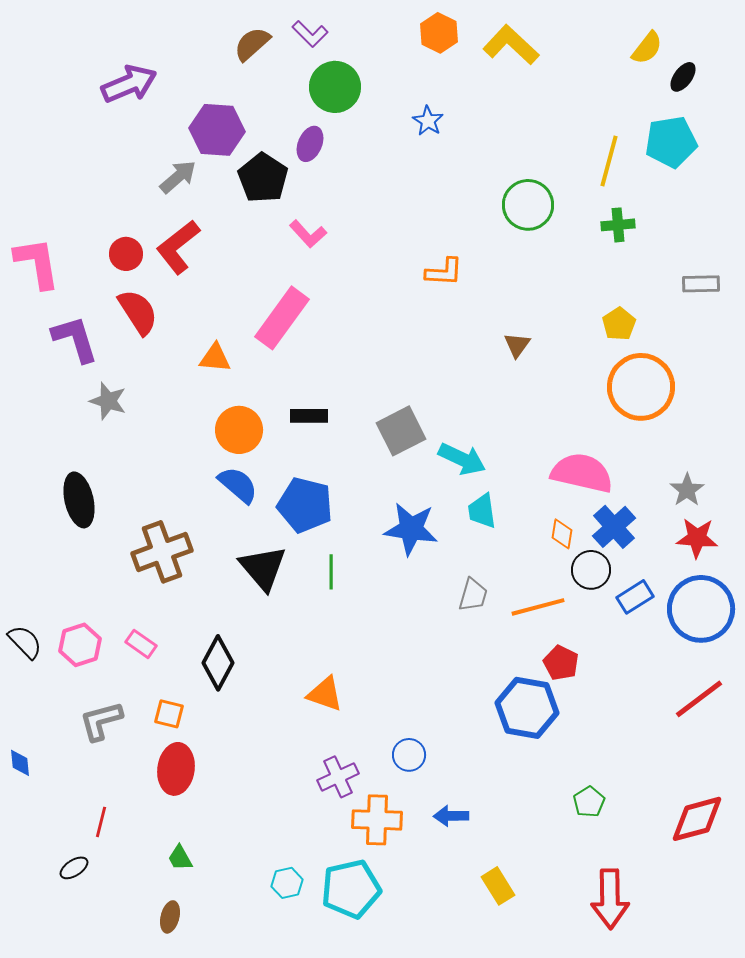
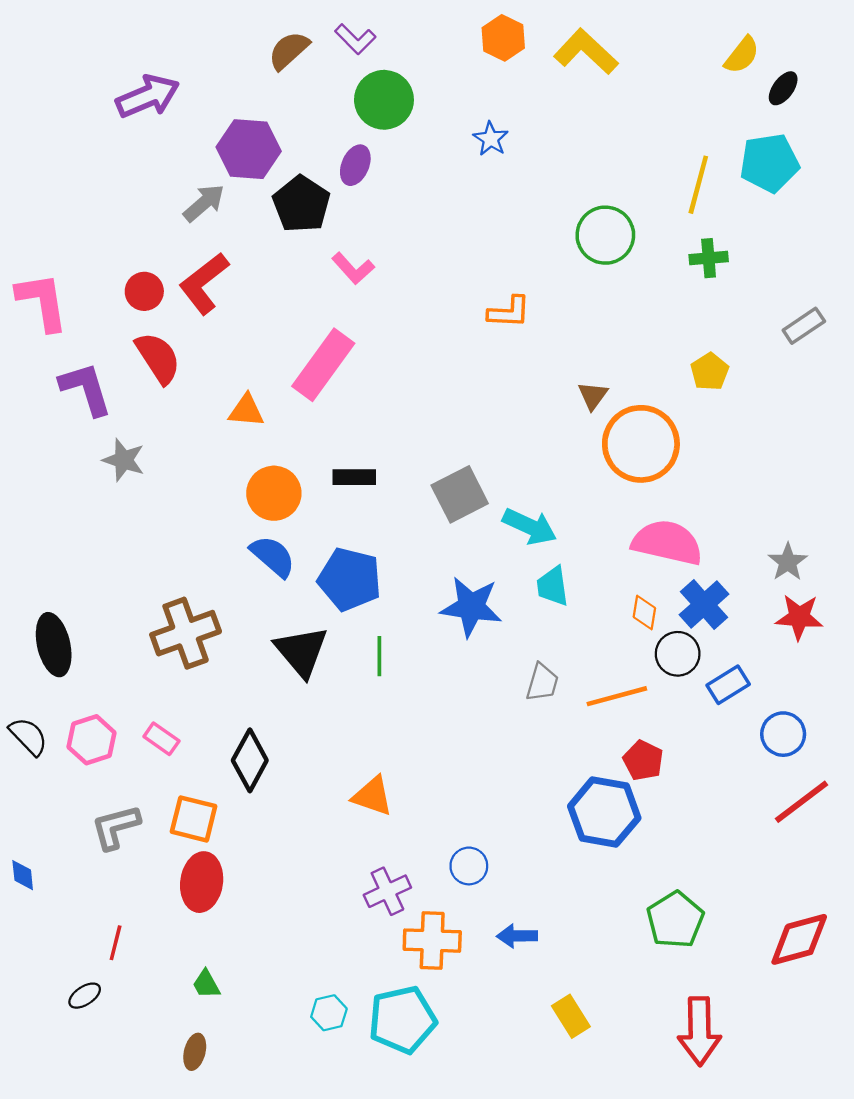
gray rectangle: (701, 284) -> (804, 326), turned -33
orange circle: (641, 387) -> (641, 444), moved
black ellipse: (79, 500) -> (54, 645), moved
blue circle: (701, 609) -> (783, 734), moved, size x0.6
orange square: (169, 714) -> (194, 819), size x1.4
green pentagon: (589, 802) -> (675, 920), size x1.6

